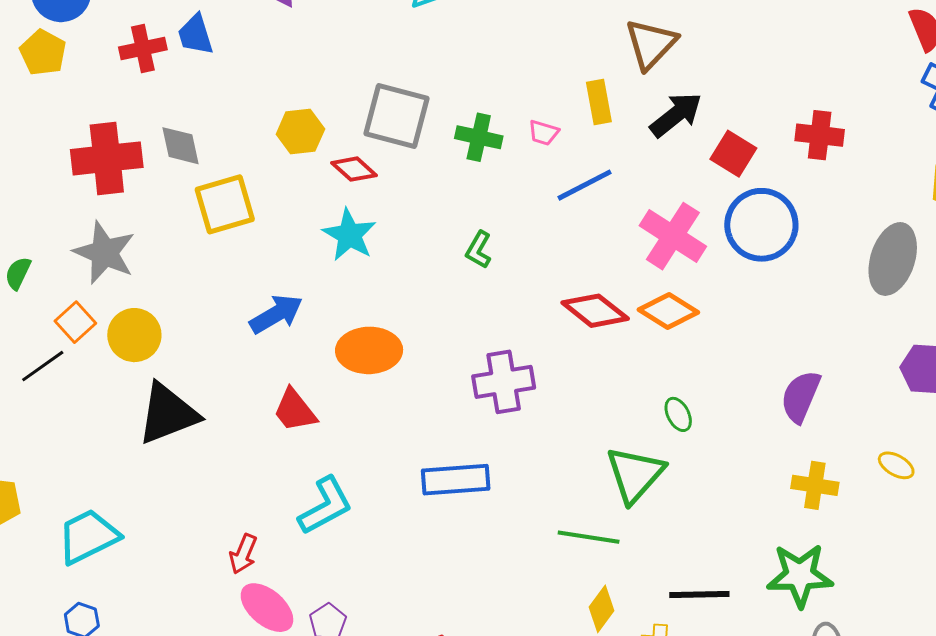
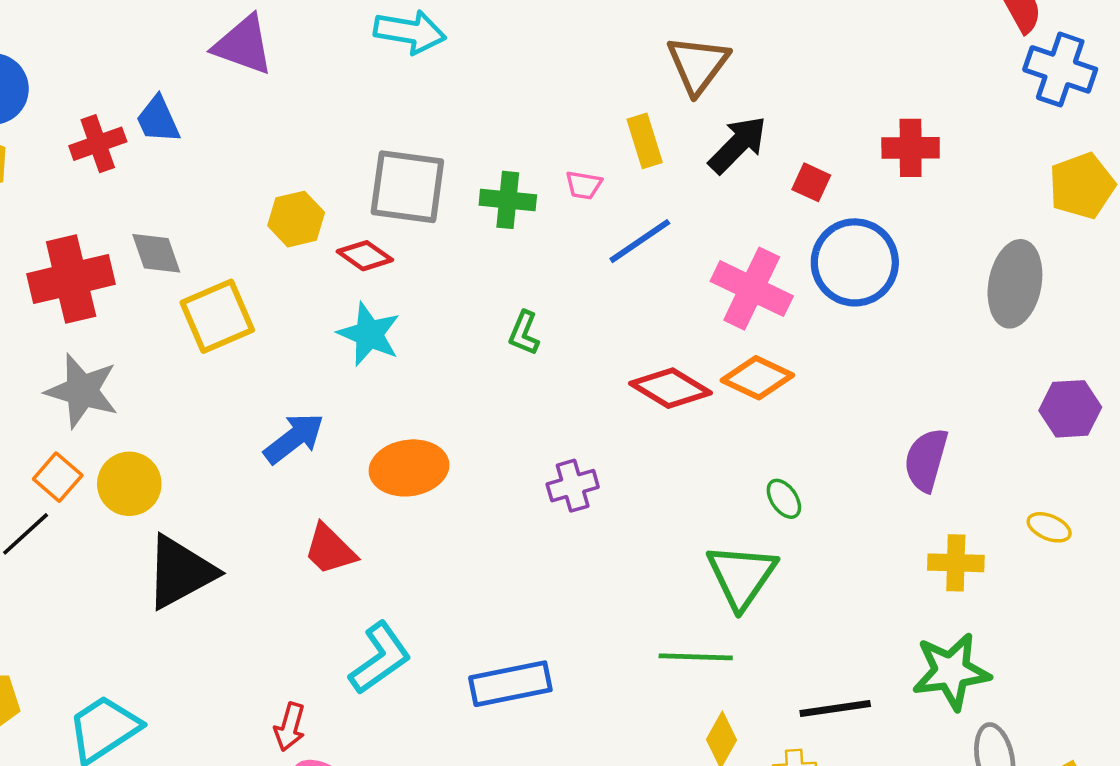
red square: (733, 154) -> (811, 182), size x0.7
purple cross: (504, 382) -> (573, 486), size x0.7
blue rectangle: (456, 480) -> (510, 684), moved

